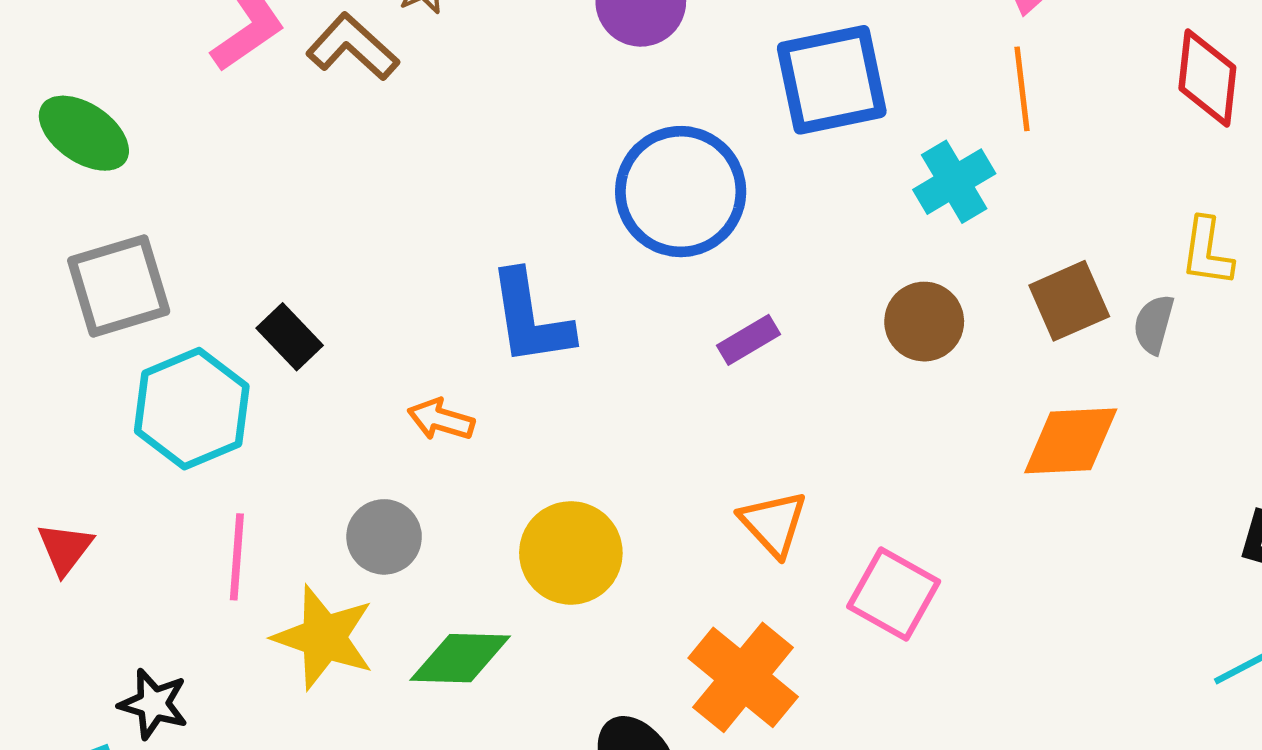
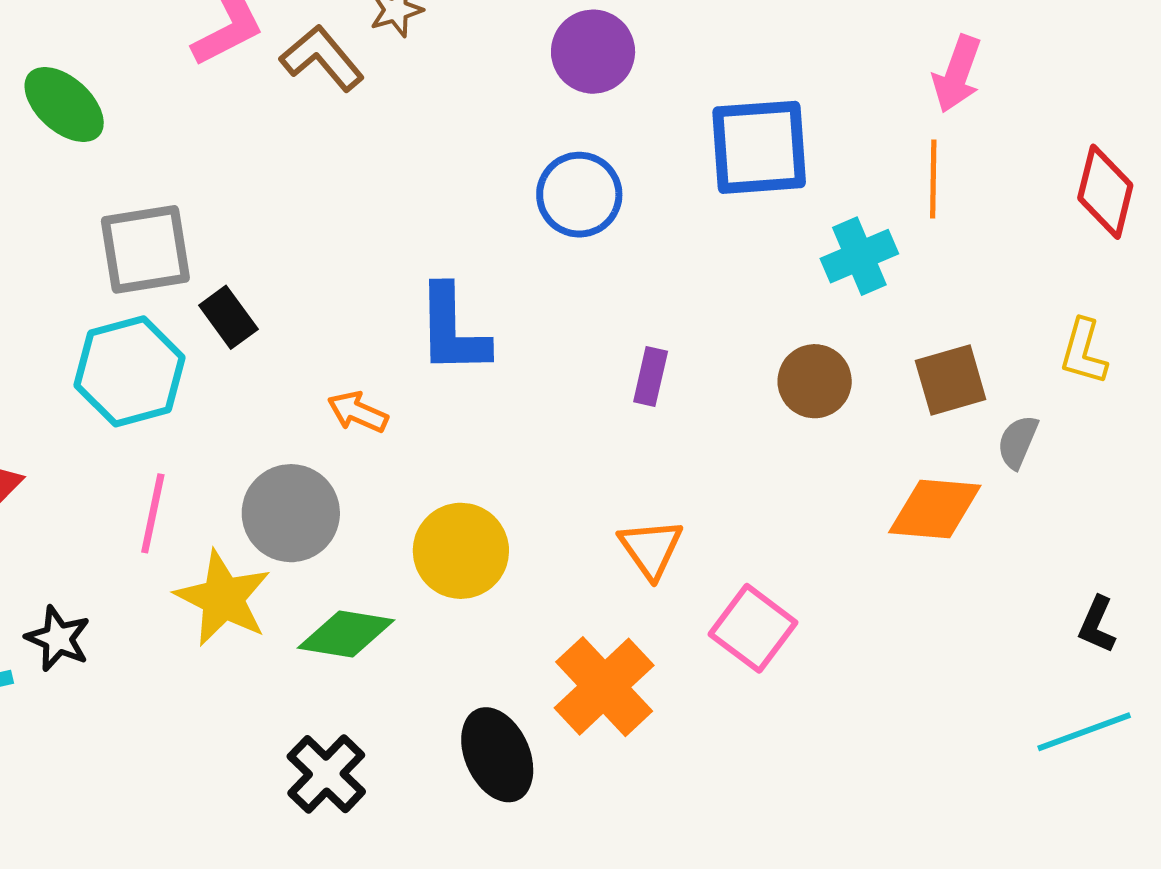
blue circle: (681, 192) -> (579, 195), moved, size x0.7
gray square: (119, 286) -> (145, 249), moved
gray semicircle: (1154, 324) -> (1018, 442), moved
purple rectangle: (748, 340) -> (651, 376), turned -54
gray circle: (384, 537) -> (291, 513), size x1.4

